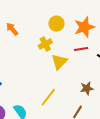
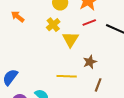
brown star: (87, 88) -> (90, 62), moved
yellow line: (48, 97) -> (67, 76), turned 66

